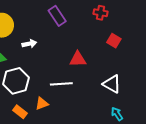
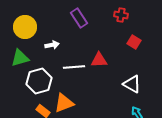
white line: (61, 84) -> (74, 67), moved
orange triangle: (42, 104) -> (64, 103), size x1.5

